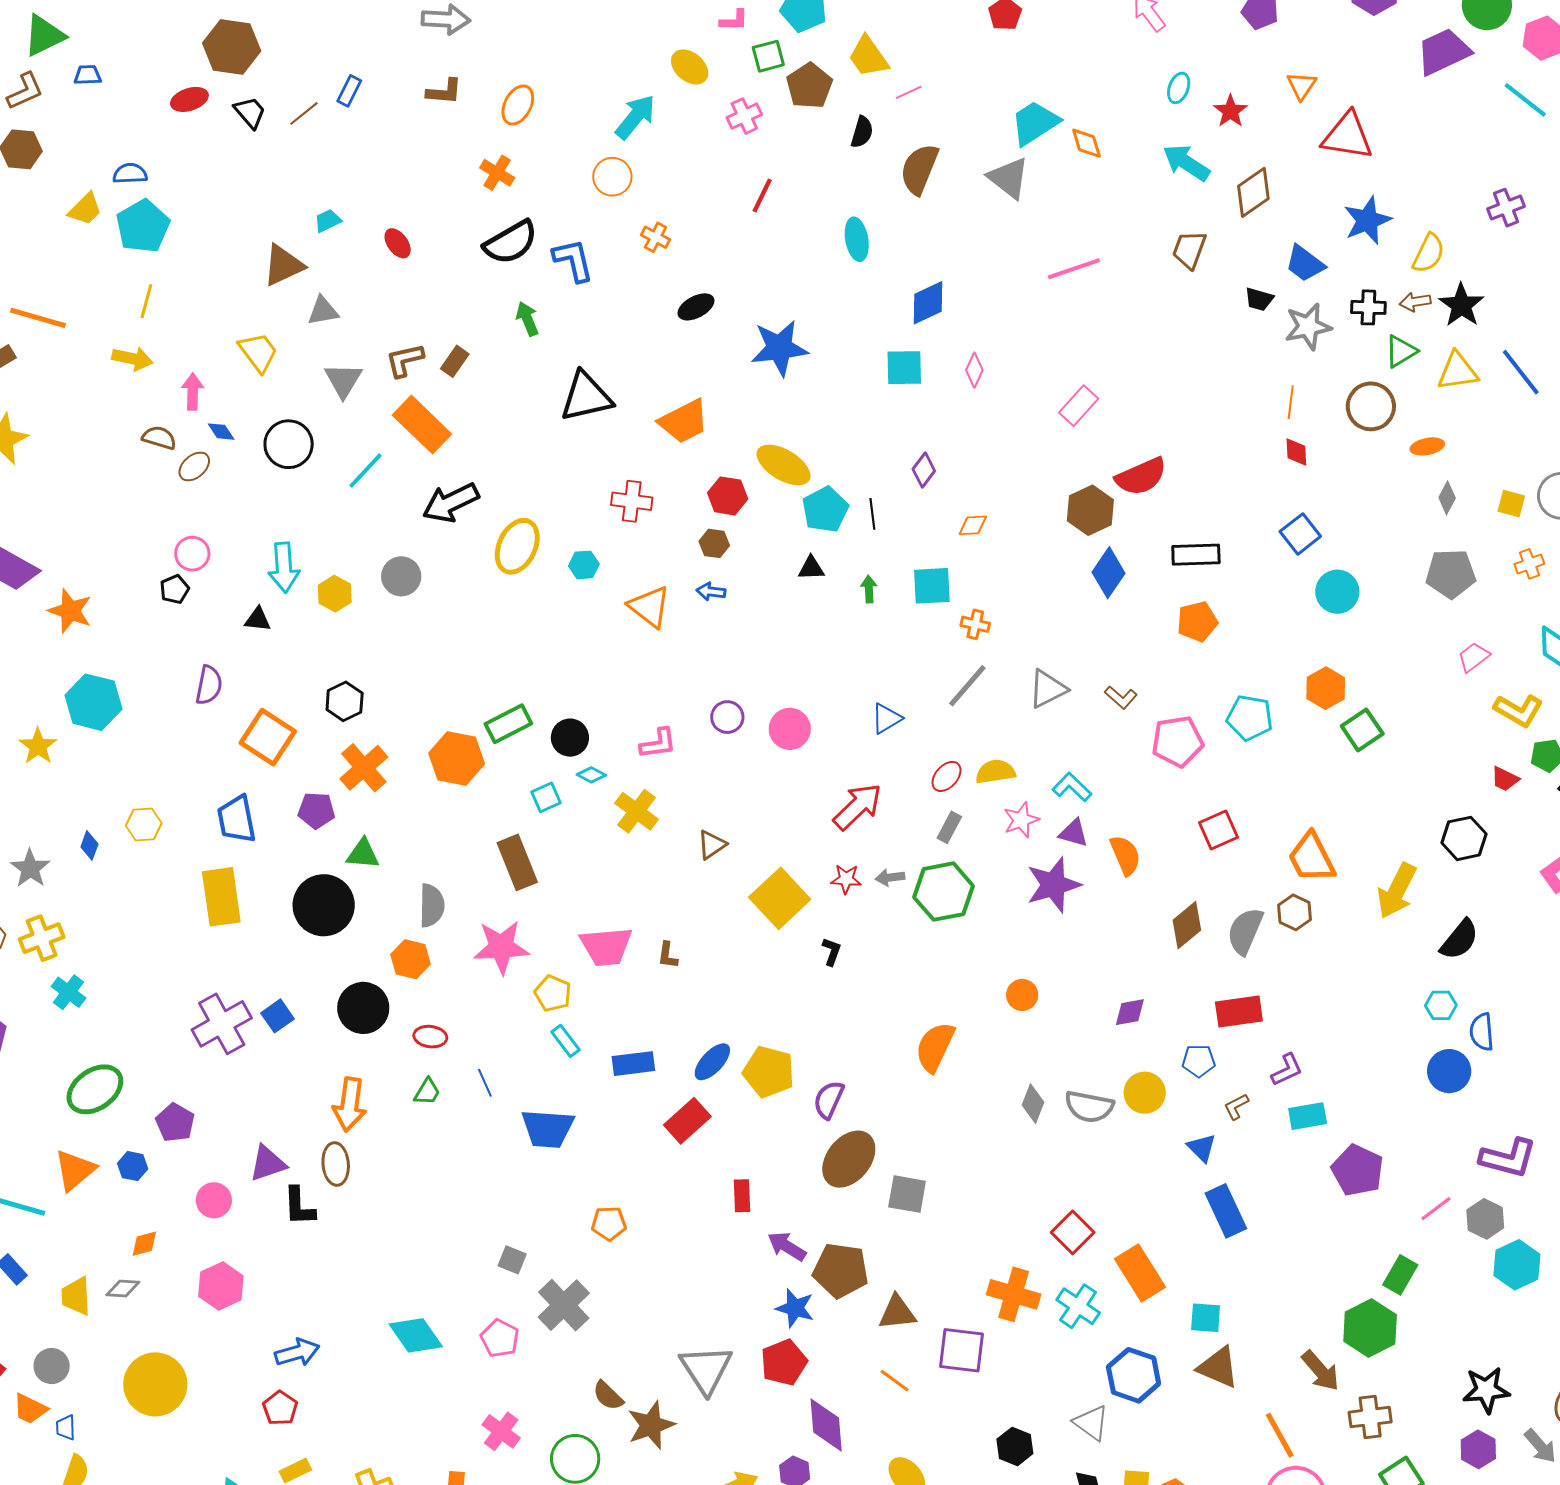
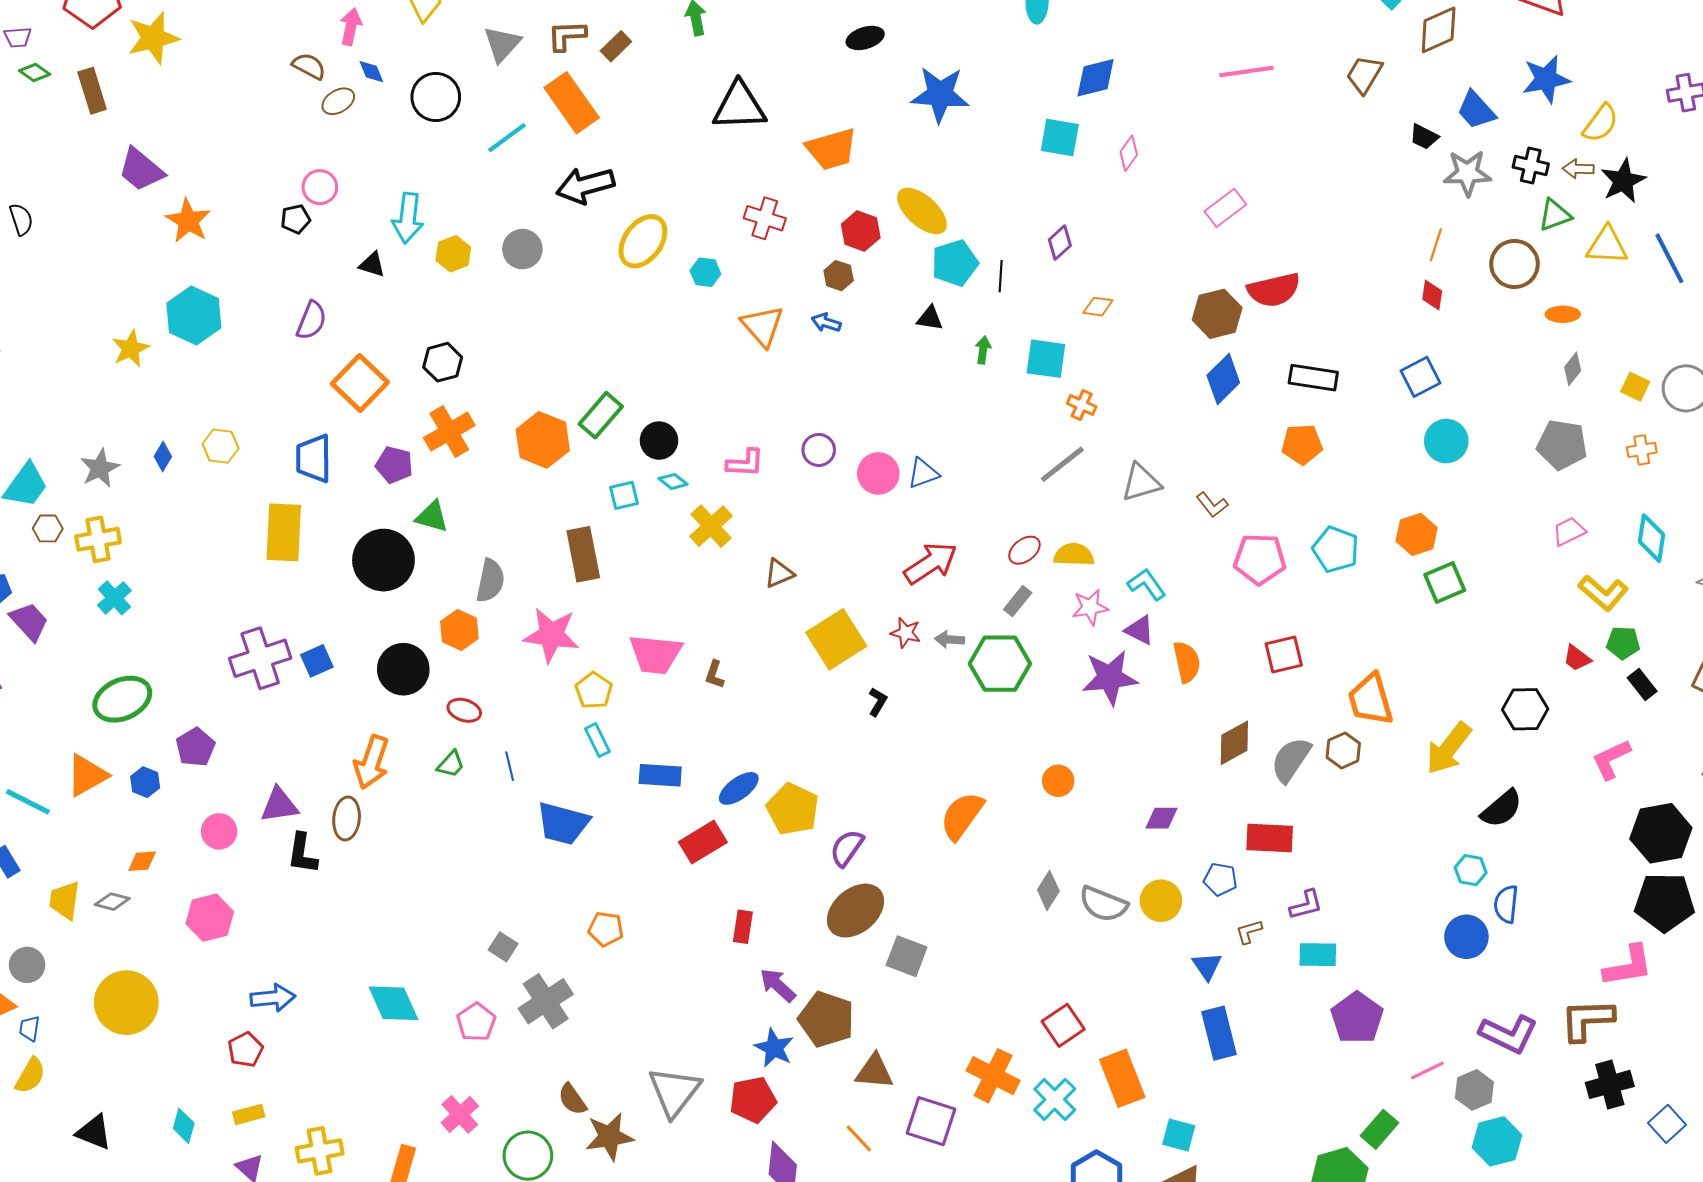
blue triangle: (886, 718) -> (923, 473), moved
green rectangle: (508, 724) -> (601, 415), turned -33

